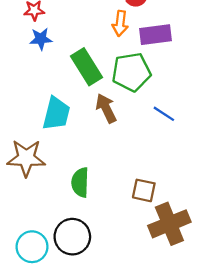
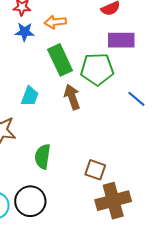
orange arrow: (120, 23) -> (55, 22), moved, turned 70
cyan trapezoid: (56, 114) -> (30, 96), size x0.7
blue line: (164, 114) -> (136, 99), moved

